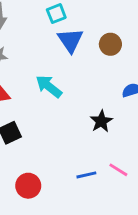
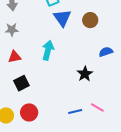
cyan arrow: (49, 86) -> (48, 50), turned 66
red circle: (28, 186) -> (29, 112), moved

